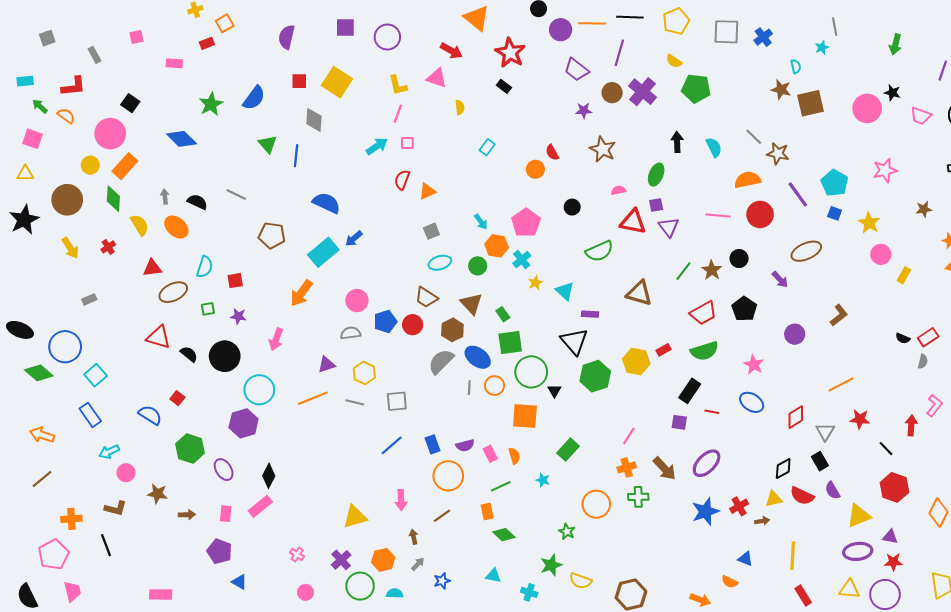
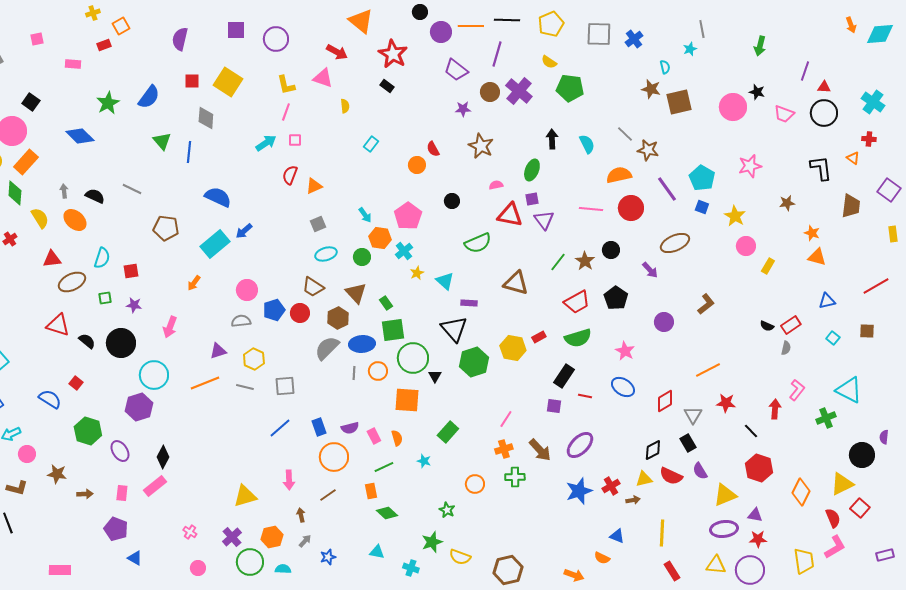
orange arrow: (301, 293) -> (194, 283), size x0.6
blue ellipse: (478, 357) -> (362, 344), turned -40
orange circle: (596, 504) -> (475, 484), size x0.7

